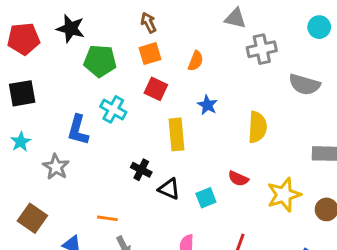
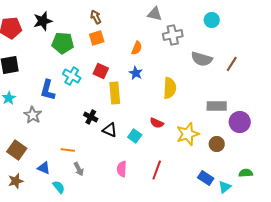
black star: (71, 29) -> (43, 21), turned -30
orange semicircle: (196, 61) -> (137, 48), moved
red square: (156, 89) -> (101, 71), moved
cyan square: (206, 198) -> (135, 136), turned -32

